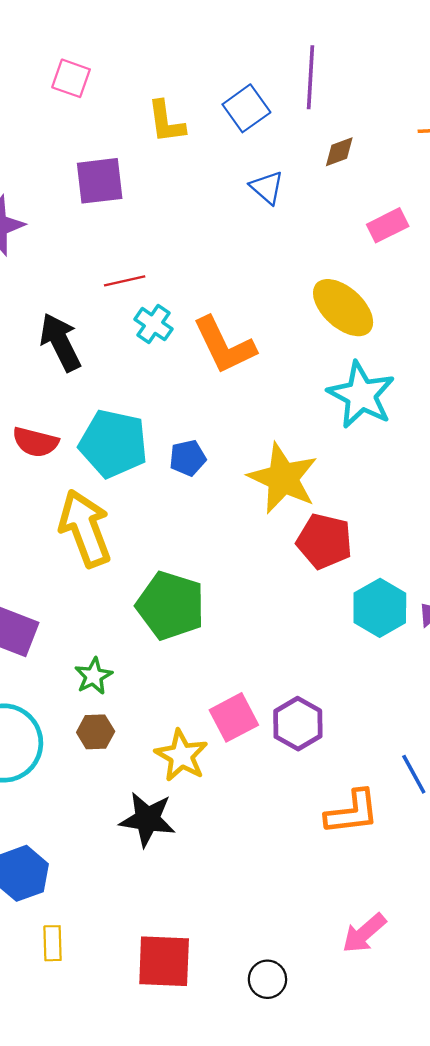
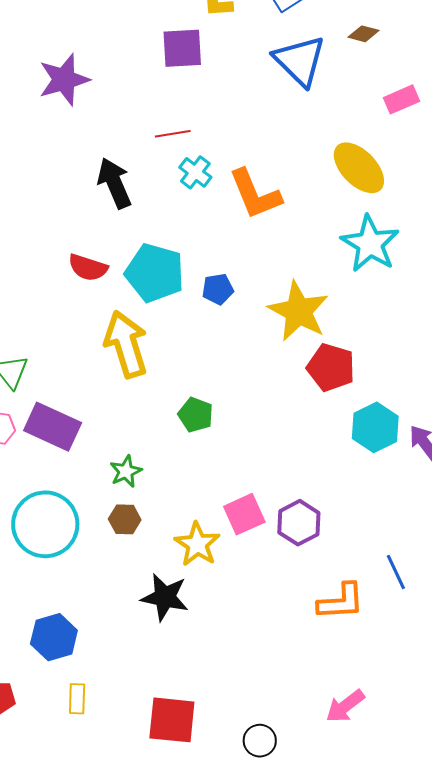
brown diamond: (339, 152) -> (364, 34), turned 32
purple square: (100, 181) -> (182, 48), moved
blue triangle: (267, 187) -> (300, 61), size x1.8
green pentagon: (171, 606) -> (196, 415), size x0.6

